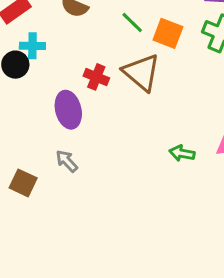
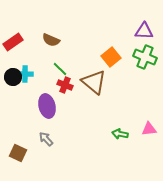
green line: (132, 22) -> (60, 69), moved
orange square: (168, 33) -> (111, 57), turned 30
cyan cross: (32, 46) -> (25, 74), moved

